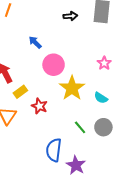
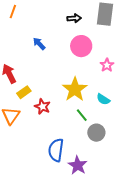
pink circle: (54, 65) -> (81, 46), moved
green line: (80, 127) -> (82, 115), moved
gray circle: (103, 127) -> (96, 133), moved

